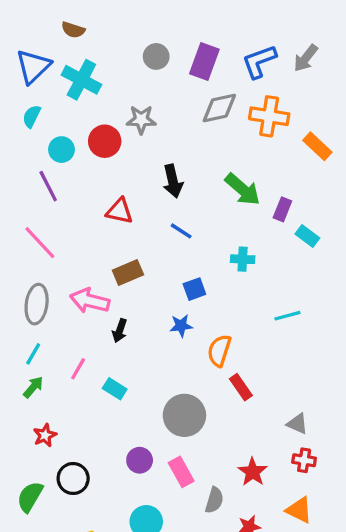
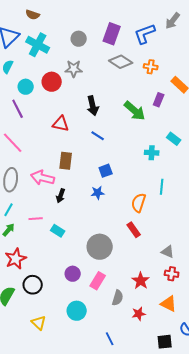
gray circle: (156, 56) -> (79, 39), moved
gray arrow: (306, 58) -> (173, 21), moved
gray diamond: (219, 108) -> (121, 62), turned 45
orange cross: (269, 116) -> (151, 67), size x0.6
purple rectangle: (282, 209) -> (159, 100), moved
cyan cross: (243, 259) -> (152, 153), moved
brown rectangle: (128, 272) -> (66, 161), turned -60
cyan line: (287, 316) -> (162, 187), turned -70
orange semicircle: (219, 351) -> (139, 203), moved
pink line: (78, 369) -> (36, 219), turned 56
red star: (45, 435) -> (16, 259), size x1.5
pink rectangle: (181, 472) -> (98, 281), turned 60

